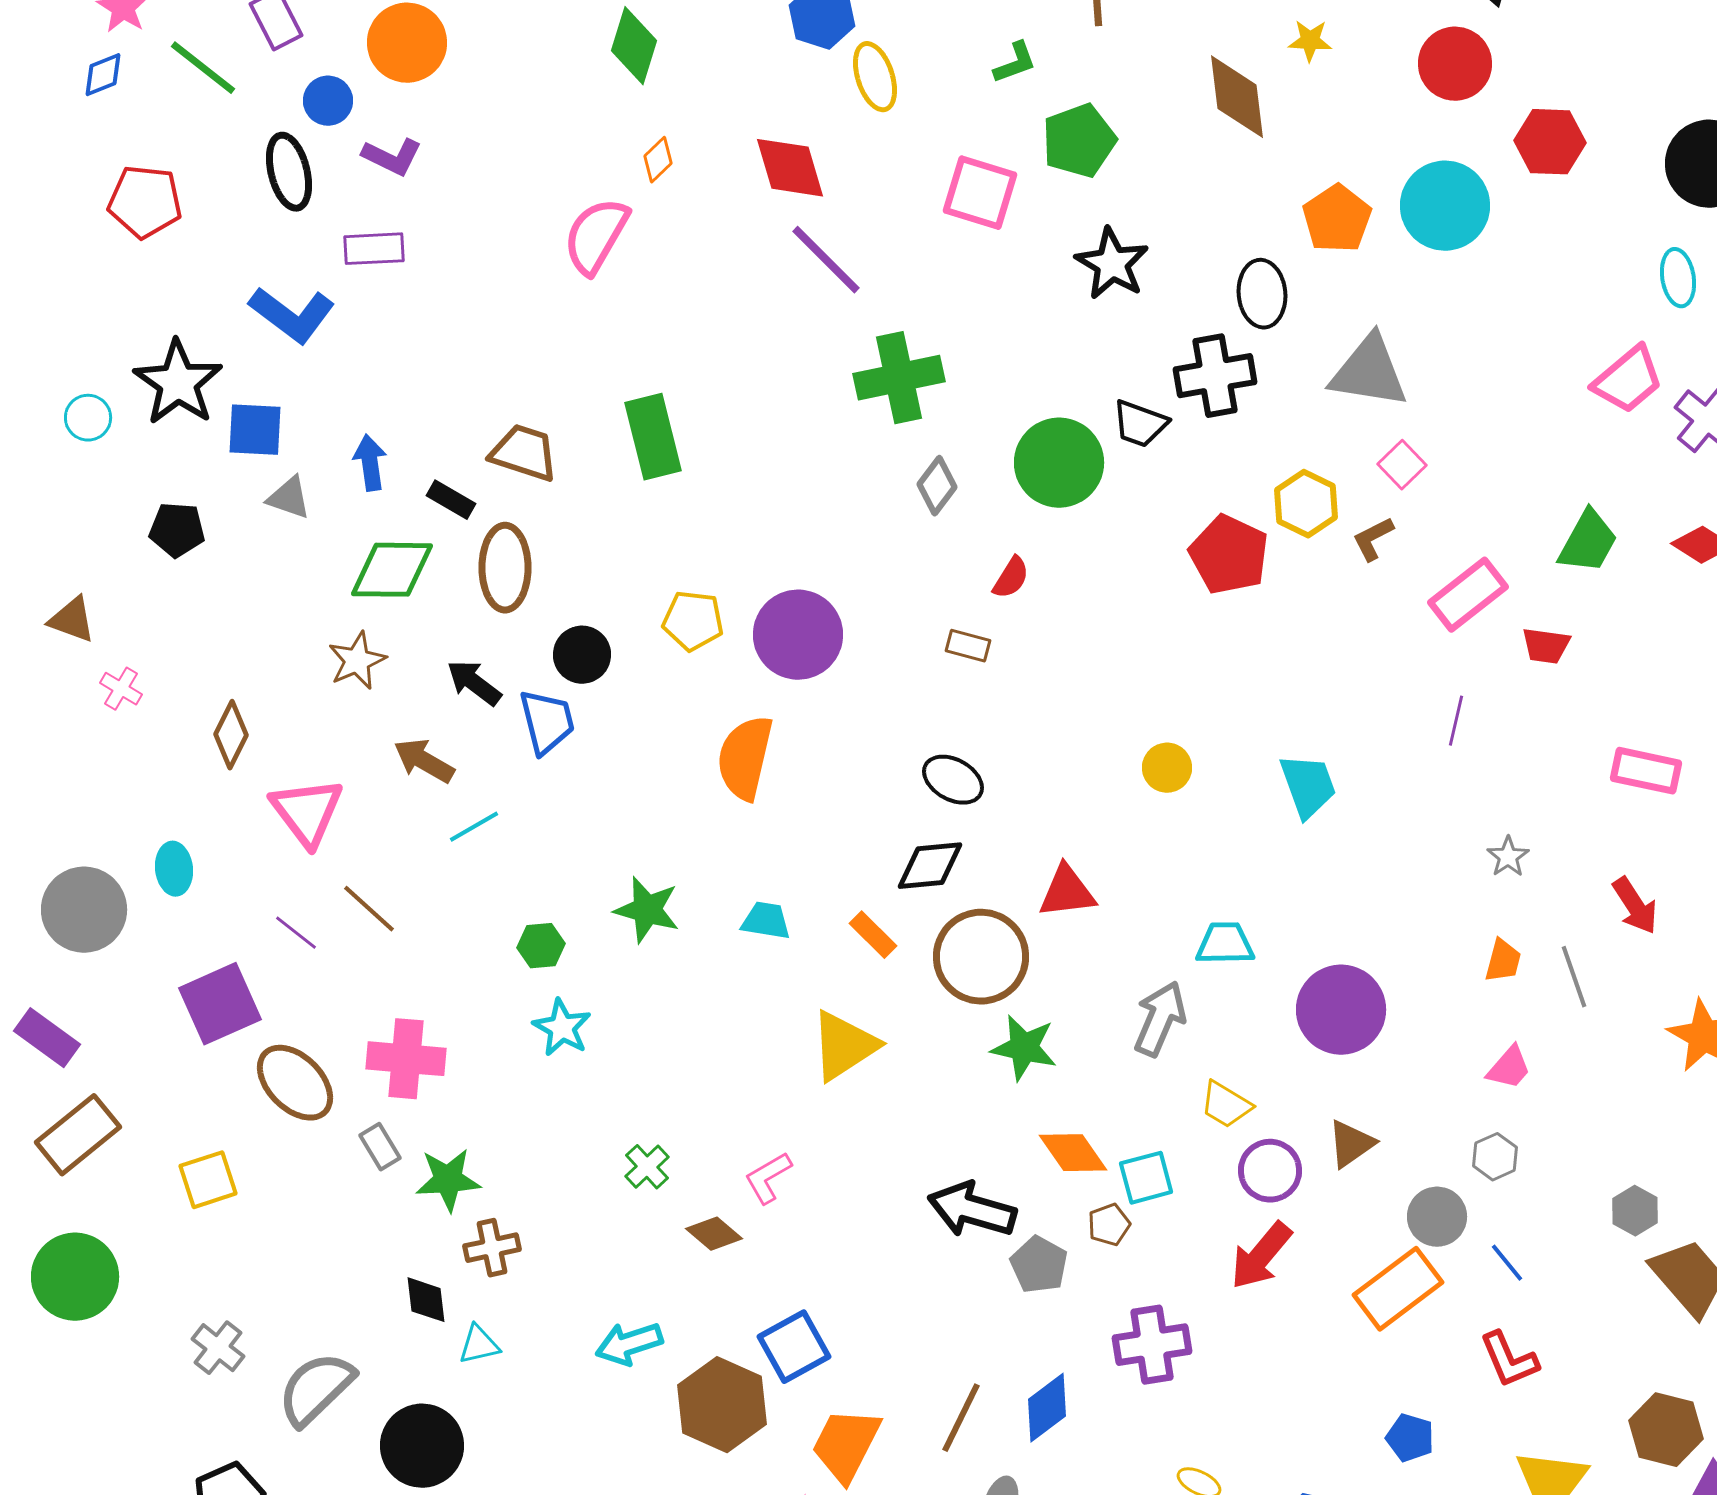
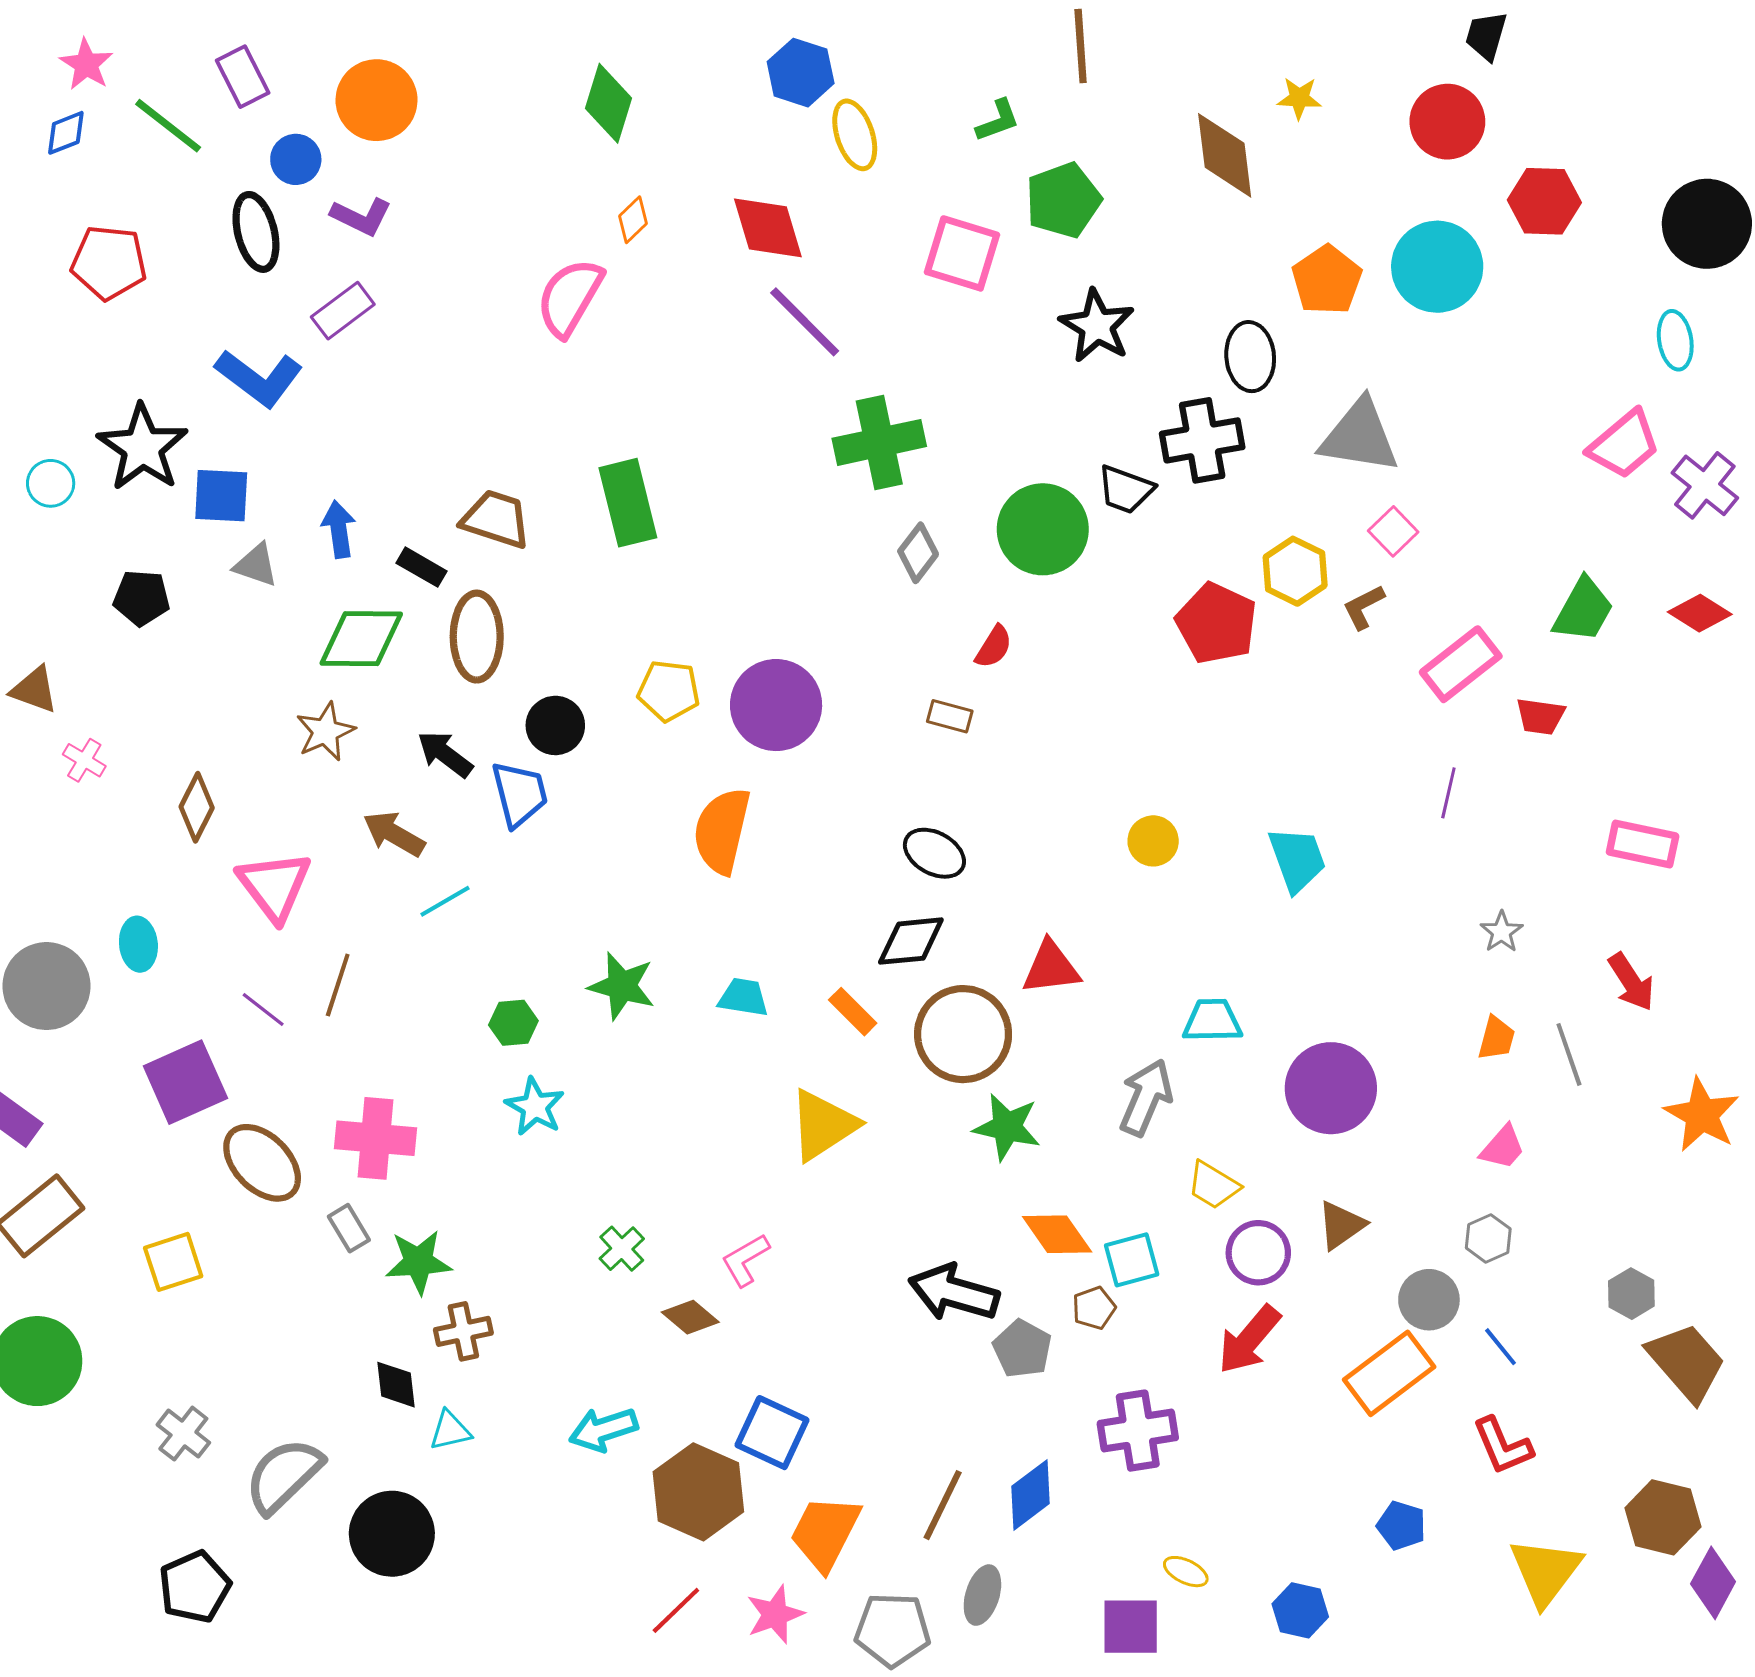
purple rectangle: (374, 249) -> (343, 311), turned -34
brown line: (369, 909) -> (338, 985), turned 66
blue square: (794, 1347) -> (772, 1433), turned -36

